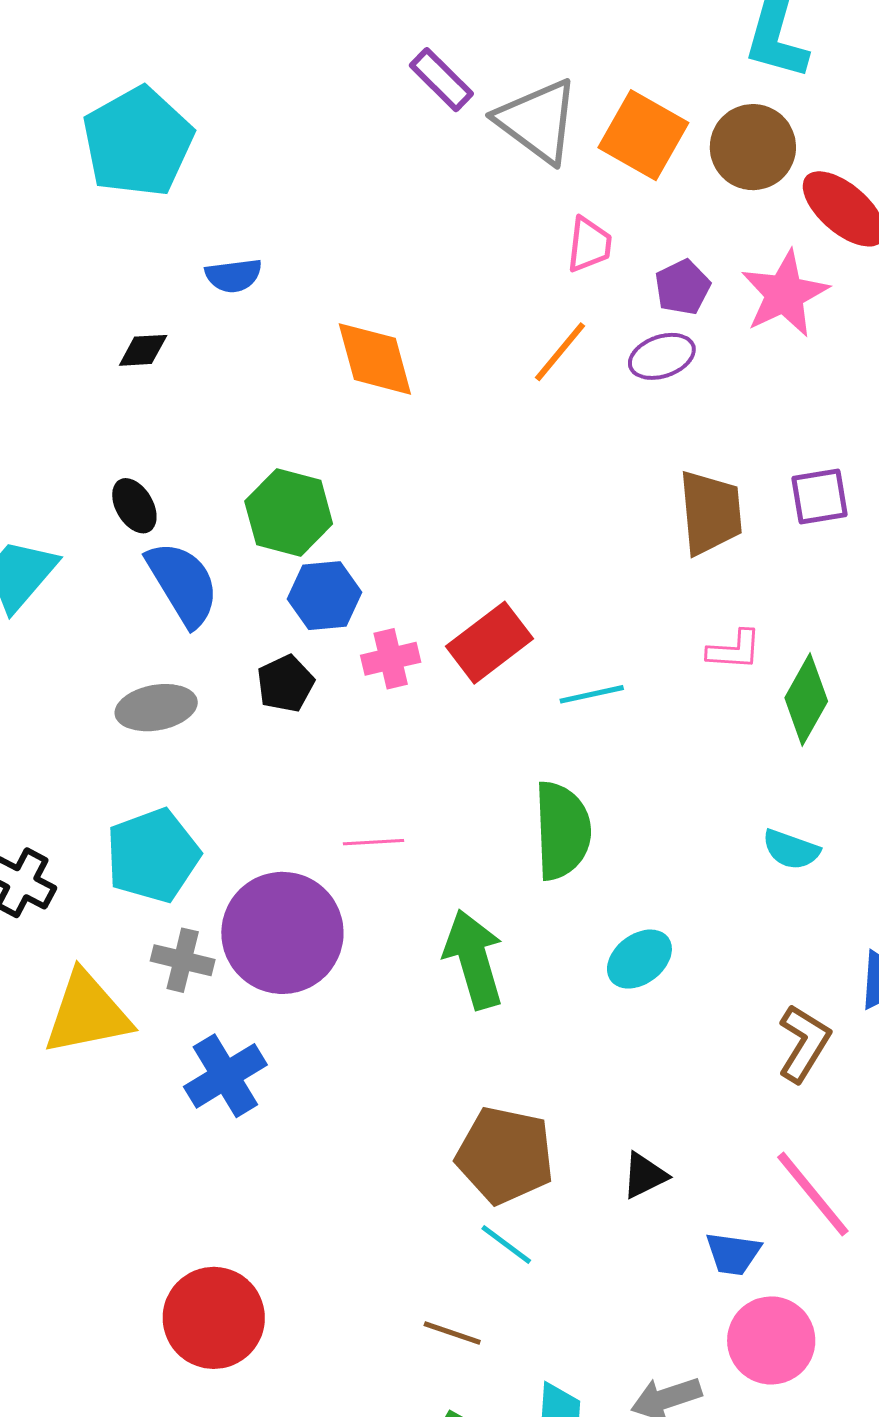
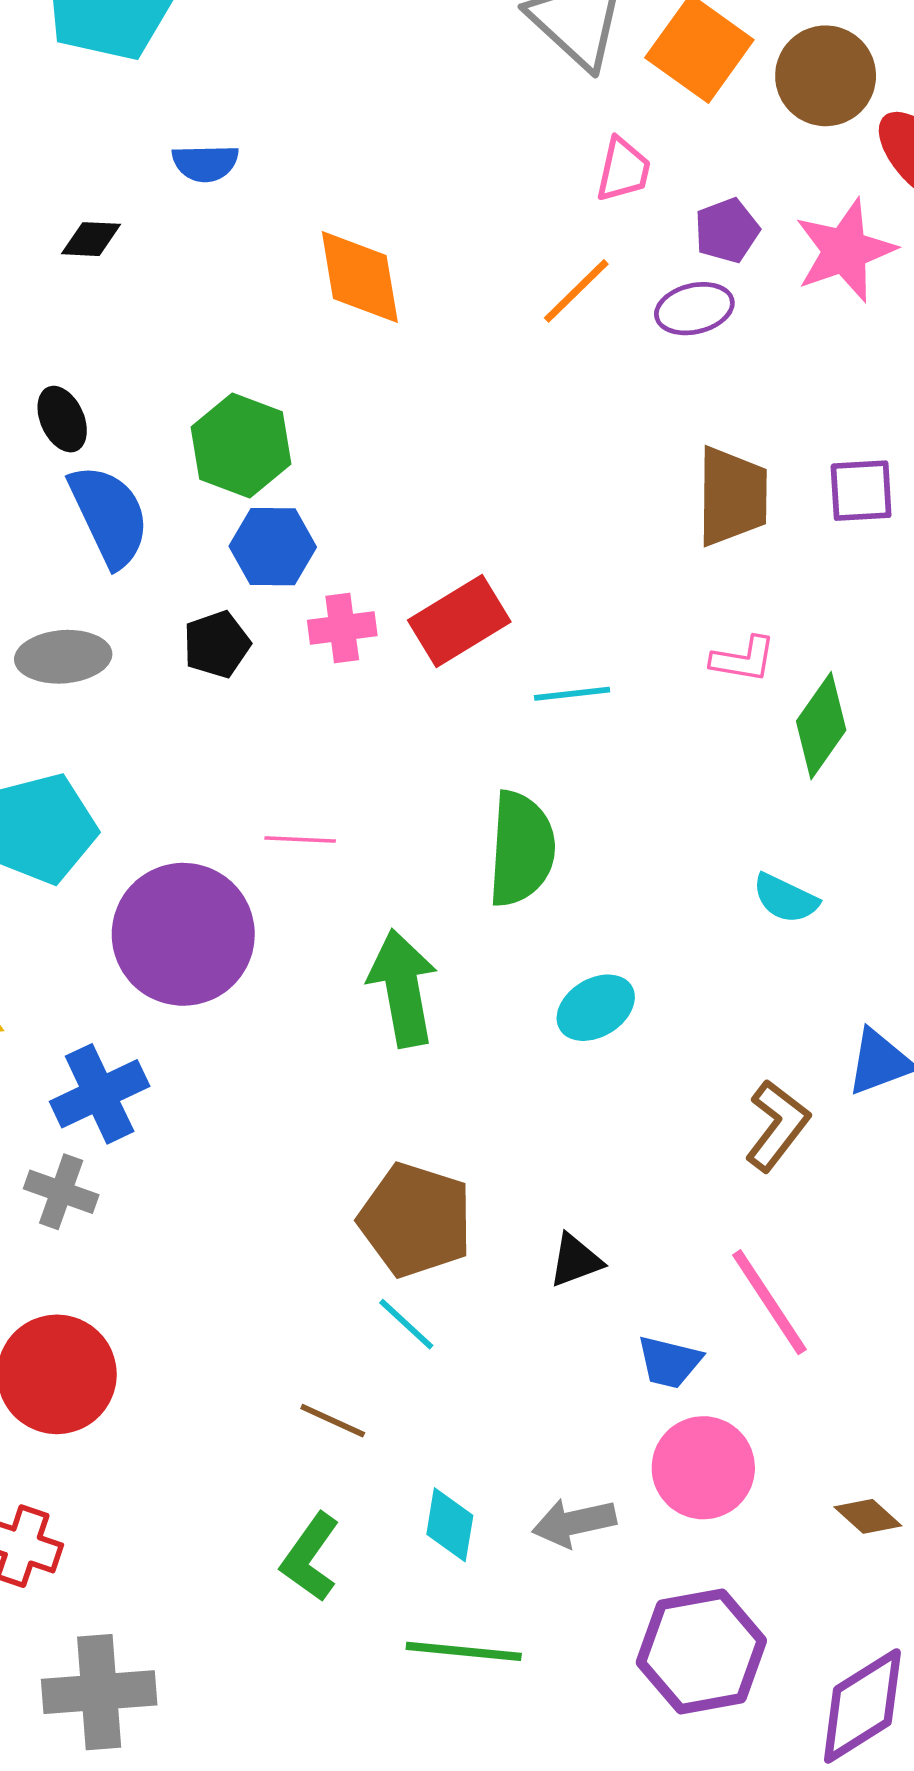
gray cross: (183, 960) -> (61, 1192), moved

